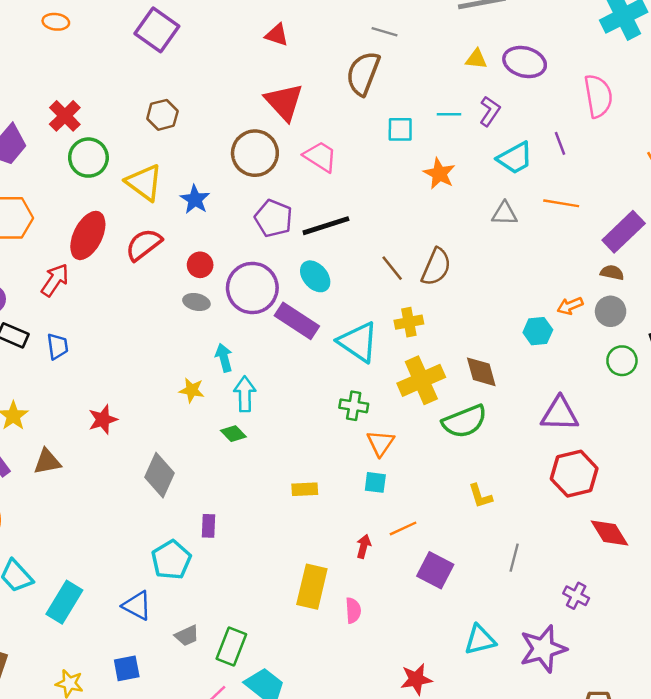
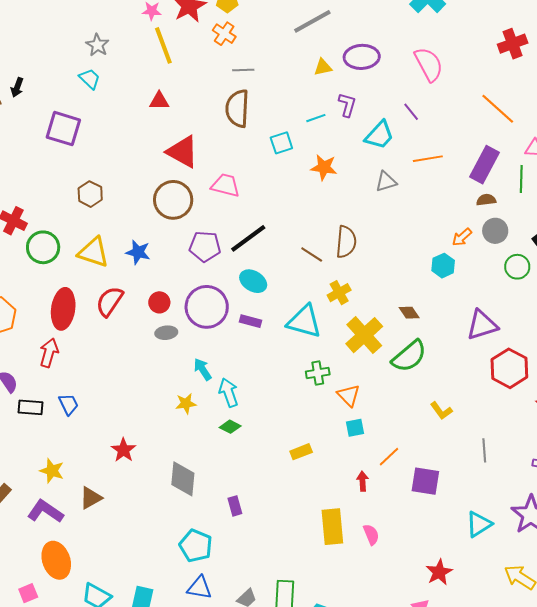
purple rectangle: (297, 321) -> (251, 321), size x0.6
brown diamond: (481, 372) -> (409, 313), size x0.7
cyan pentagon: (171, 560) -> (196, 546), moved

